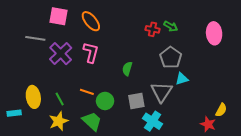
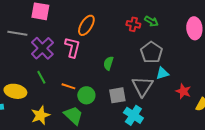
orange ellipse: (91, 21) -> (86, 25), moved, turned 70
yellow ellipse: (33, 97) -> (15, 91), turned -70
green line: (60, 99) -> (41, 77), moved
red star: (208, 124) -> (183, 91), moved

